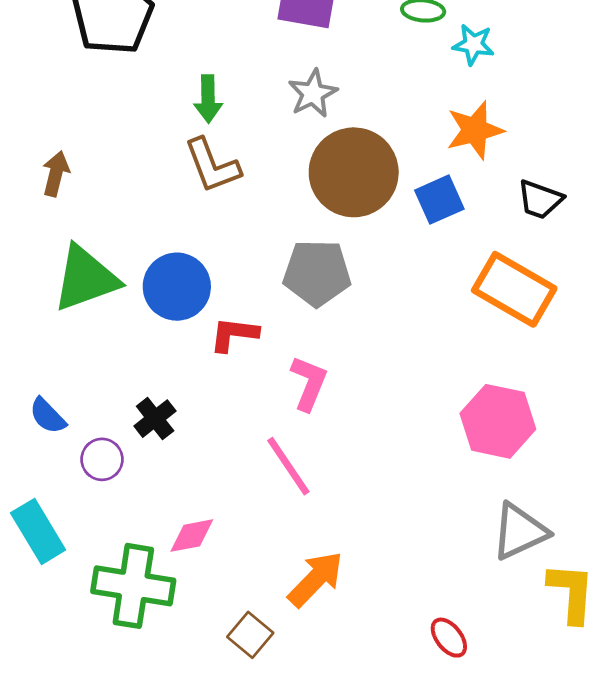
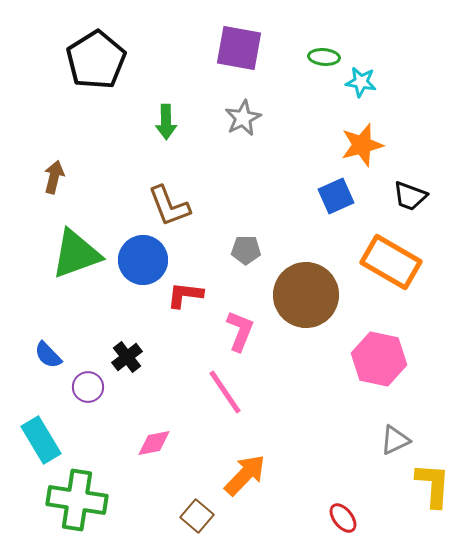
brown L-shape: (212, 166) -> (169, 206), moved
brown circle: (354, 172) -> (306, 295), moved
gray pentagon: (317, 273) -> (246, 250), size x0.6
gray triangle: (520, 531) -> (395, 440), size x0.7
green cross: (133, 586) -> (77, 500), moved

